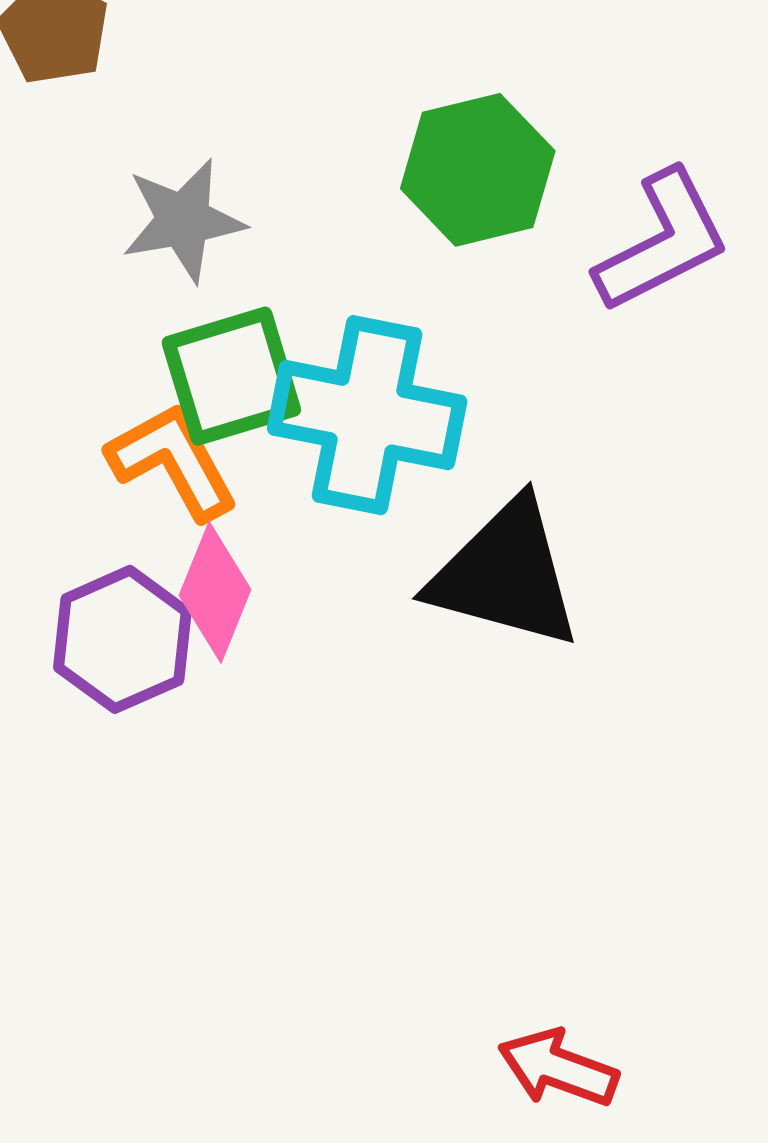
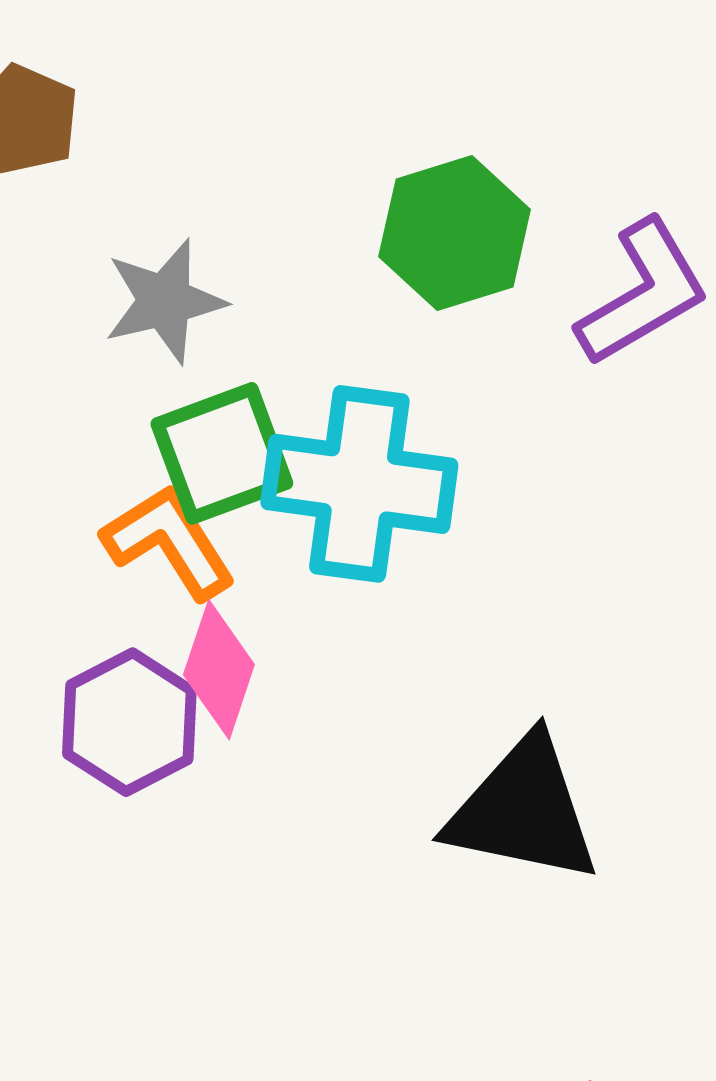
black triangle: (505, 574) -> (523, 810), moved

